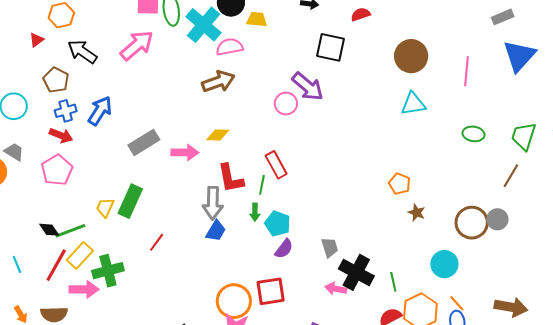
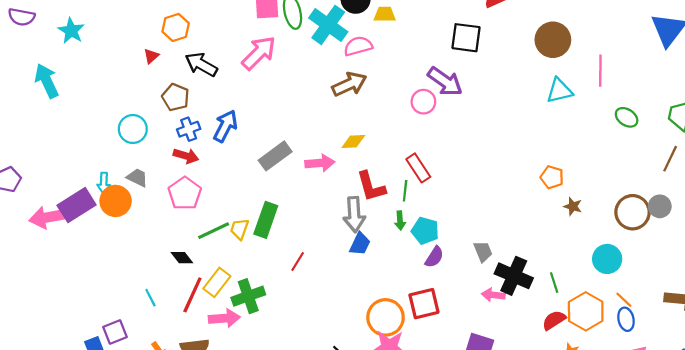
pink line: (466, 71) -> (600, 71), moved
green ellipse: (474, 134) -> (627, 117), turned 30
green line: (70, 231) -> (214, 231), moved

